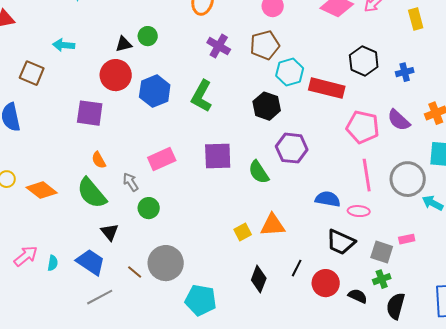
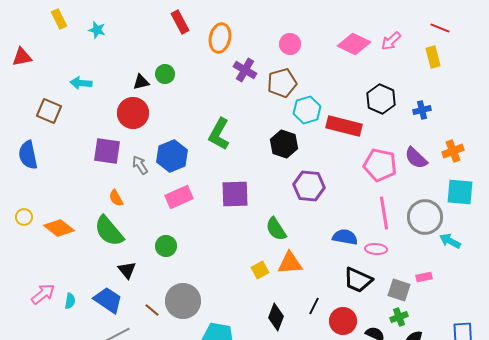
purple cross: (219, 46) -> (245, 70), moved
blue hexagon: (155, 91) -> (172, 156), moved
green semicircle: (259, 172) -> (276, 229), moved
gray arrow: (131, 182) -> (140, 165), moved

